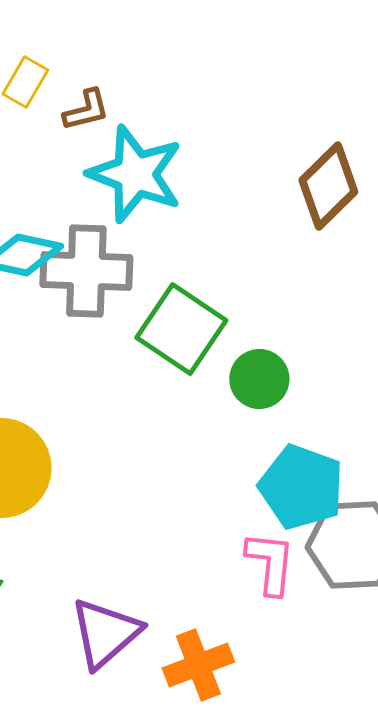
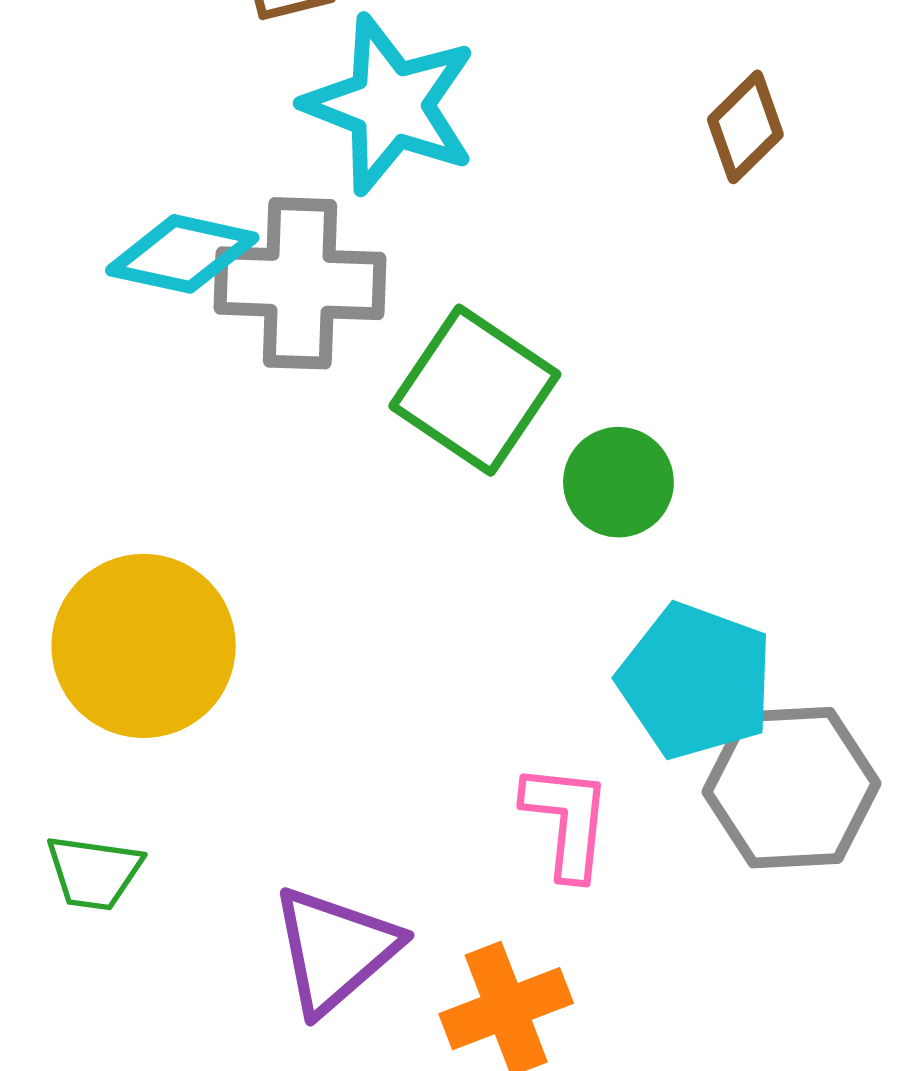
brown diamond: (328, 186) -> (745, 127), size x0.7
pink L-shape: (270, 563) -> (567, 821), moved

